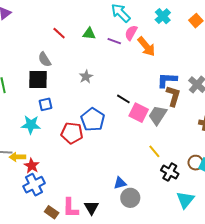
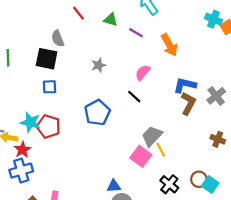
cyan cross: (163, 16) -> (213, 19), moved, turned -35
pink semicircle: (131, 33) -> (143, 73), moved
pink square: (139, 113) -> (141, 156), moved
gray trapezoid: (158, 115) -> (152, 136), moved
cyan star: (31, 125) -> (30, 122), moved
red pentagon: (72, 133) -> (48, 126), moved
yellow line: (154, 151) -> (161, 150), moved

